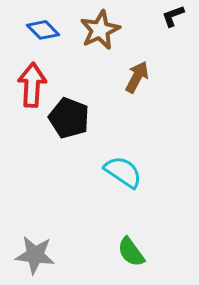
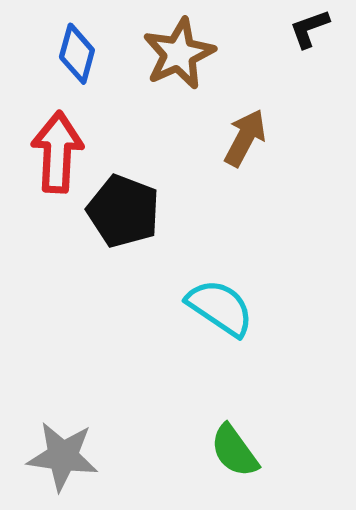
blue diamond: (43, 30) -> (77, 54), turned 60

